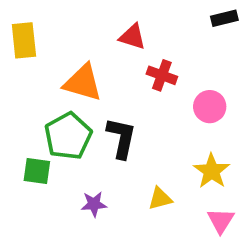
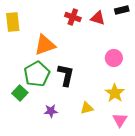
red triangle: (132, 37) -> (98, 18), moved
red cross: (162, 75) -> (73, 17), moved
orange triangle: (83, 83) -> (45, 45), turned -35
green square: (37, 171) -> (20, 93), turned 35

